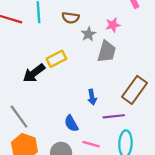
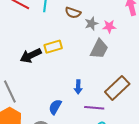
gray star: (89, 34) -> (91, 24), moved
blue semicircle: (71, 124) -> (55, 107), turned 49

